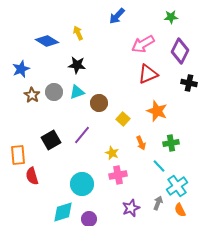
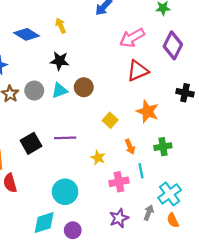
black cross: (189, 83) -> (185, 93), moved
brown circle: (99, 103) -> (84, 87), moved
purple line: (82, 135) -> (65, 138), turned 48
cyan line: (159, 166) -> (141, 171), moved, turned 32
pink cross: (118, 175) -> (119, 182), moved

